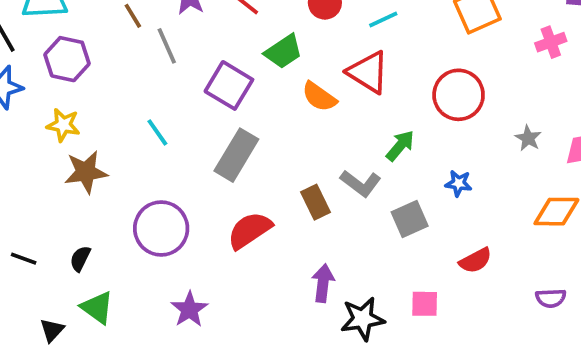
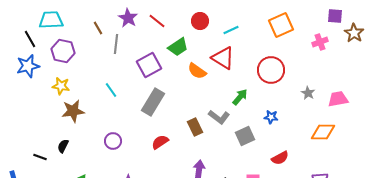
gray line: (167, 46) -> (116, 44), turned 30
purple square: (229, 85) -> (149, 65), turned 30
purple circle: (161, 228) -> (113, 141), size x0.6
red semicircle: (250, 230) -> (160, 142), size x0.7
black semicircle: (80, 259) -> (63, 146), moved

